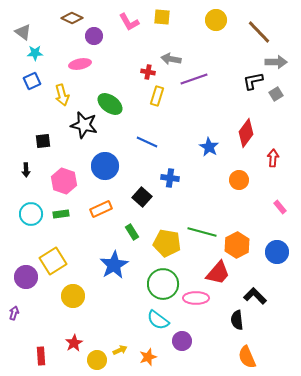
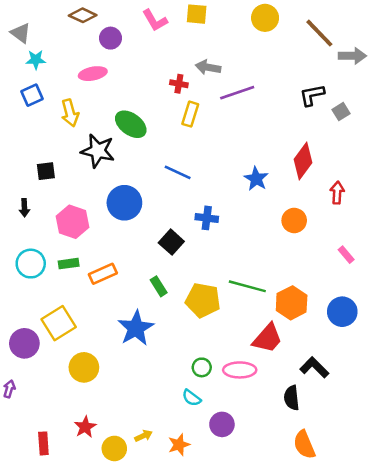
gray arrow: (276, 62) -> (352, 56), moved
orange rectangle: (101, 209) -> (103, 274), moved
green circle: (163, 284) -> (202, 367), moved, size x0.5
cyan semicircle: (158, 320) -> (192, 398), size x0.7

